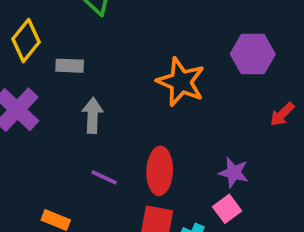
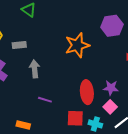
orange star: (181, 82) -> (77, 45), turned -30
red ellipse: (160, 171) -> (87, 92), moved

